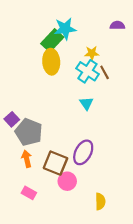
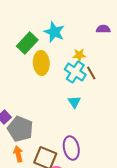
cyan star: (65, 29) -> (54, 32), turned 30
green rectangle: (52, 40) -> (27, 43), moved
purple ellipse: (83, 152) -> (71, 148), turned -40

